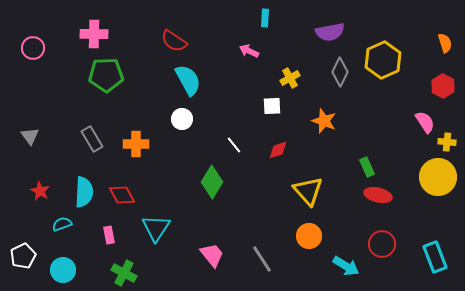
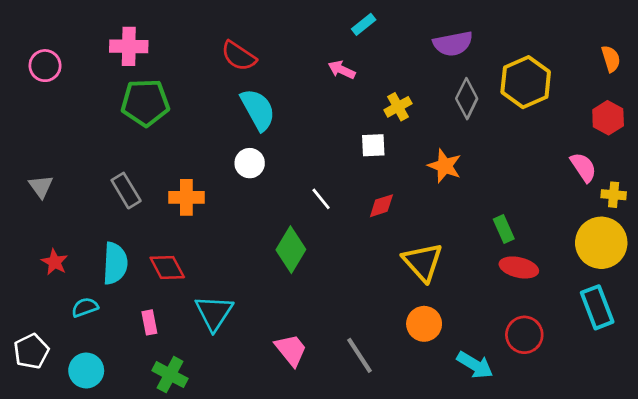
cyan rectangle: (265, 18) -> (364, 24), turned 48
cyan rectangle: (435, 257) -> (597, 307), moved

